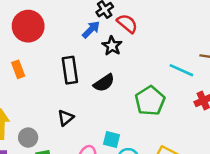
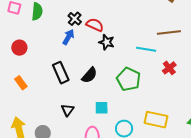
red circle: (28, 26) -> (19, 48), size x0.6
black star: (112, 46) -> (107, 42), moved
cyan square: (111, 139) -> (102, 108), moved

